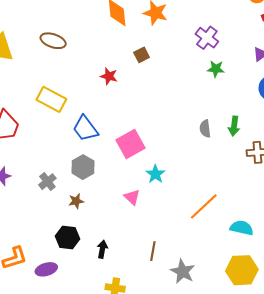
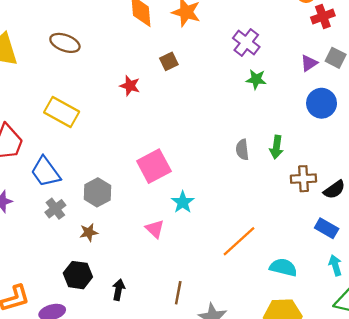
blue trapezoid: (85, 128) -> (46, 172), moved

